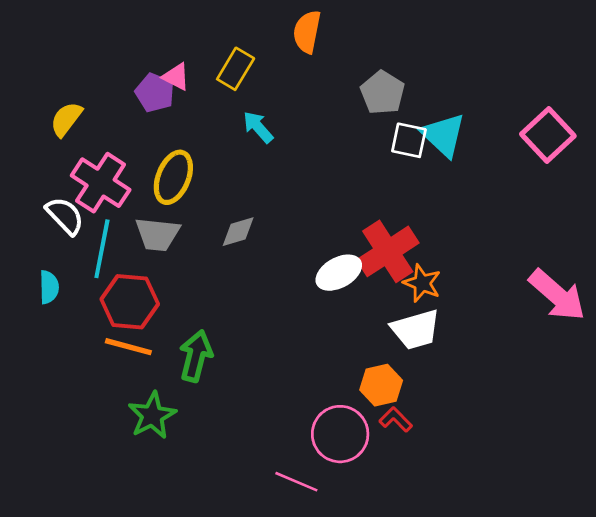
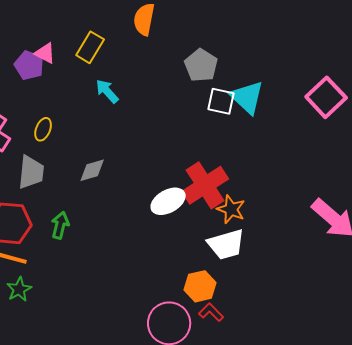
yellow ellipse: (173, 177) -> (43, 129), size x0.6
gray trapezoid: (157, 234) -> (31, 172), turned -90
green arrow: (196, 356) -> (60, 225), moved, size x0.7
green star: (152, 416) -> (19, 289), moved, size x0.7

